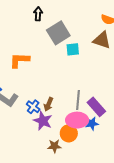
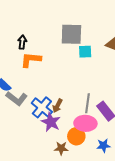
black arrow: (38, 14) -> (22, 42), moved
gray square: (58, 33) -> (71, 34), turned 30
blue cross: (33, 107) -> (42, 107), size x1.5
blue star: (92, 123) -> (104, 146), moved

